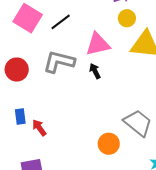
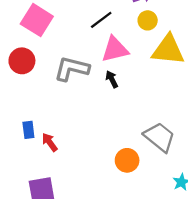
black line: (61, 22) -> (101, 20), moved
red circle: (17, 70) -> (22, 61), moved

